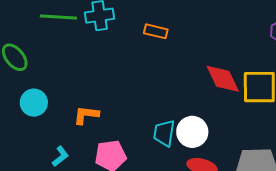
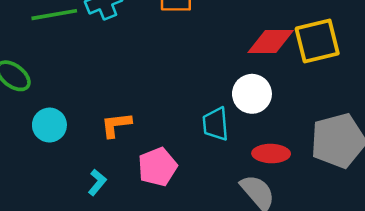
red diamond: (223, 79) -> (271, 41), turned -51
white circle: (192, 132) -> (252, 94), moved

